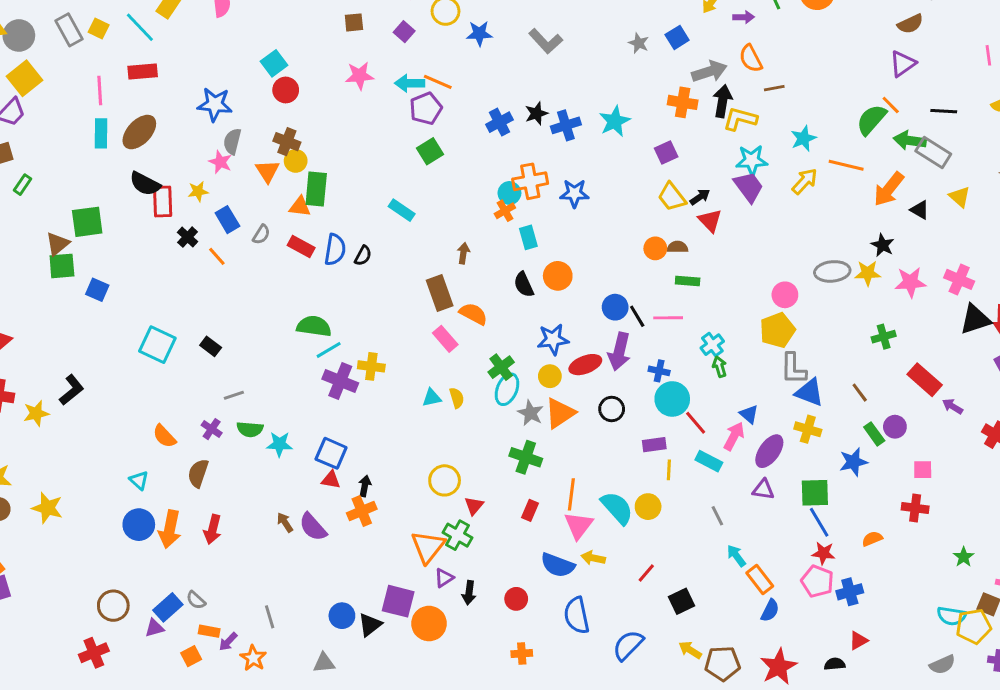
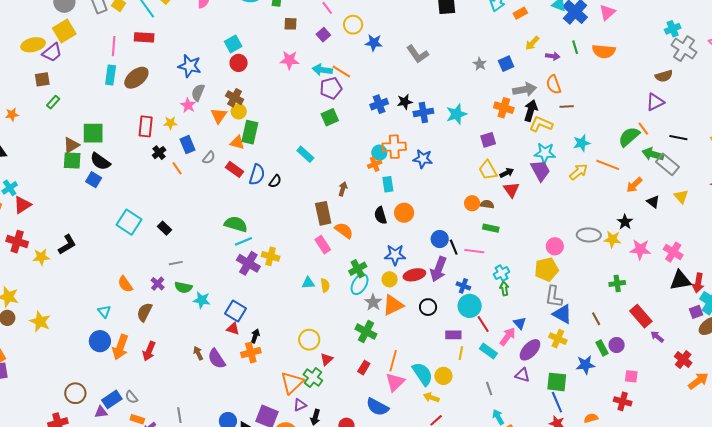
black semicircle: (145, 184) -> (100, 161), moved
orange arrow: (889, 189) -> (634, 185), size x0.7
yellow arrow: (593, 558) -> (431, 397), moved

